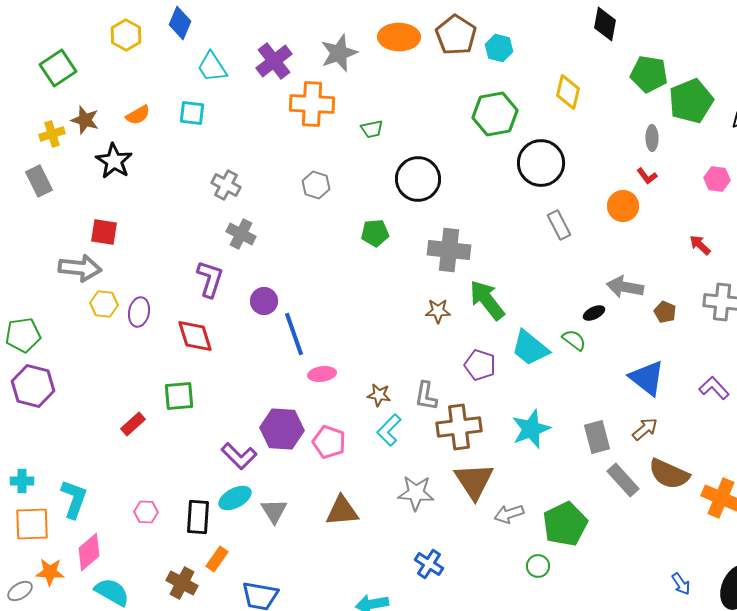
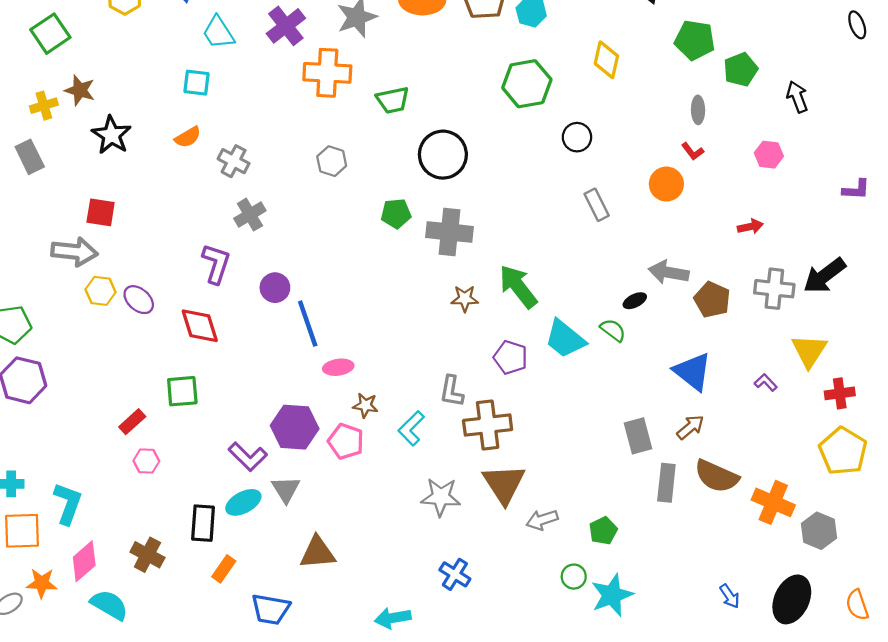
green pentagon: (691, 101) -> (741, 70), size x0.7
orange semicircle: (138, 115) -> (188, 137), moved
green trapezoid: (372, 129) -> (393, 100), size x1.4
black circle: (541, 163) -> (577, 137), size x0.6
gray cross: (241, 234) -> (250, 215), turned 32
red arrow: (700, 245) -> (750, 227), turned 125
gray cross: (449, 250) -> (449, 232), moved
purple ellipse: (139, 312) -> (139, 300), turned -60
brown pentagon: (665, 312) -> (712, 300), size x1.5
purple L-shape: (714, 388) -> (766, 382), size x0.7
brown star: (379, 395) -> (365, 405), moved
cyan star: (531, 429) -> (612, 595), moved
gray rectangle: (623, 480) -> (666, 483), turned 48
gray triangle: (274, 511) -> (286, 489), moved
brown triangle: (342, 511) -> (318, 553), moved
pink hexagon: (146, 512) -> (146, 461), moved
green pentagon: (565, 524) -> (603, 531), size x0.6
brown cross: (182, 583) -> (147, 555), moved

